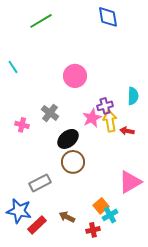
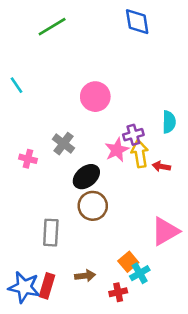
gray rectangle: (40, 183) -> (51, 233), turned -60
blue star: (19, 211) -> (24, 287), moved
brown arrow: (67, 217) -> (85, 276), turned 147
red rectangle: (37, 225) -> (47, 286), turned -30

